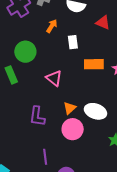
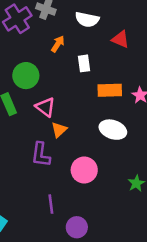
pink triangle: (54, 78) -> (45, 107), moved
orange triangle: (70, 108) -> (59, 130), moved
white ellipse: (95, 111) -> (113, 130), moved

